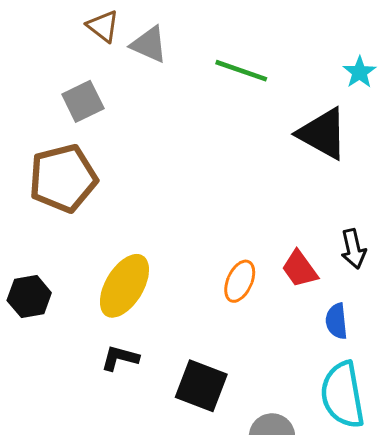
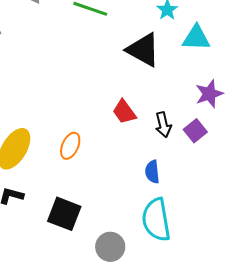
red trapezoid: (300, 269) -> (124, 112), moved
orange ellipse: (240, 281) -> (70, 146), moved

